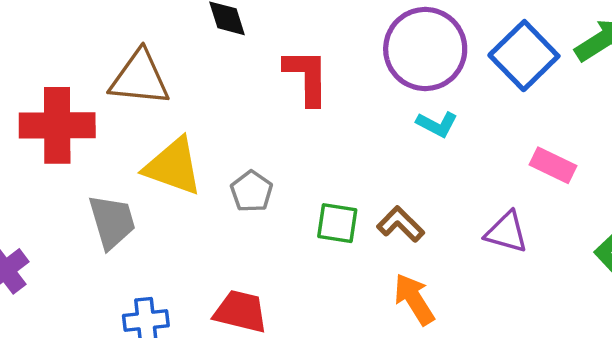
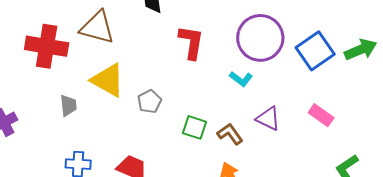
cyan L-shape: (437, 124) -> (241, 79), moved
gray trapezoid: (112, 222) -> (68, 105), size x0.7
purple triangle: (506, 232) -> (268, 119), moved

